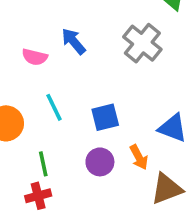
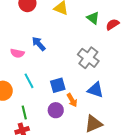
gray cross: (142, 43) -> (88, 58), moved
orange arrow: (139, 157) -> (72, 100), moved

